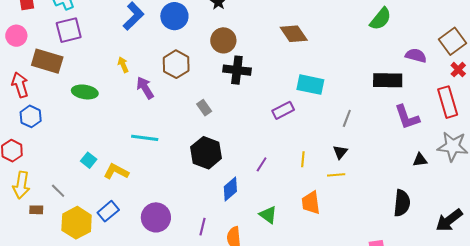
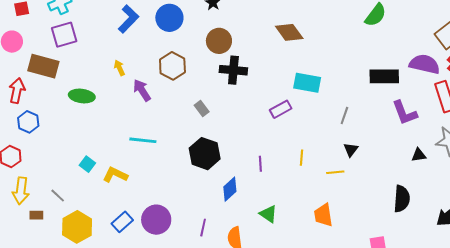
purple semicircle: (416, 56) -> (425, 64), moved, size x1.4
red arrow: (20, 85) -> (17, 91), turned 30
black triangle: (340, 152) -> (351, 150), moved
purple line: (262, 164) -> (260, 164), turned -35
orange trapezoid: (311, 203) -> (323, 215), moved
blue rectangle: (108, 211) -> (122, 222), moved

